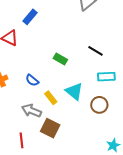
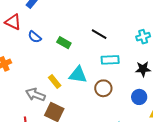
blue semicircle: (32, 80) -> (35, 37), moved
cyan triangle: (74, 91) -> (78, 75), turned -30

